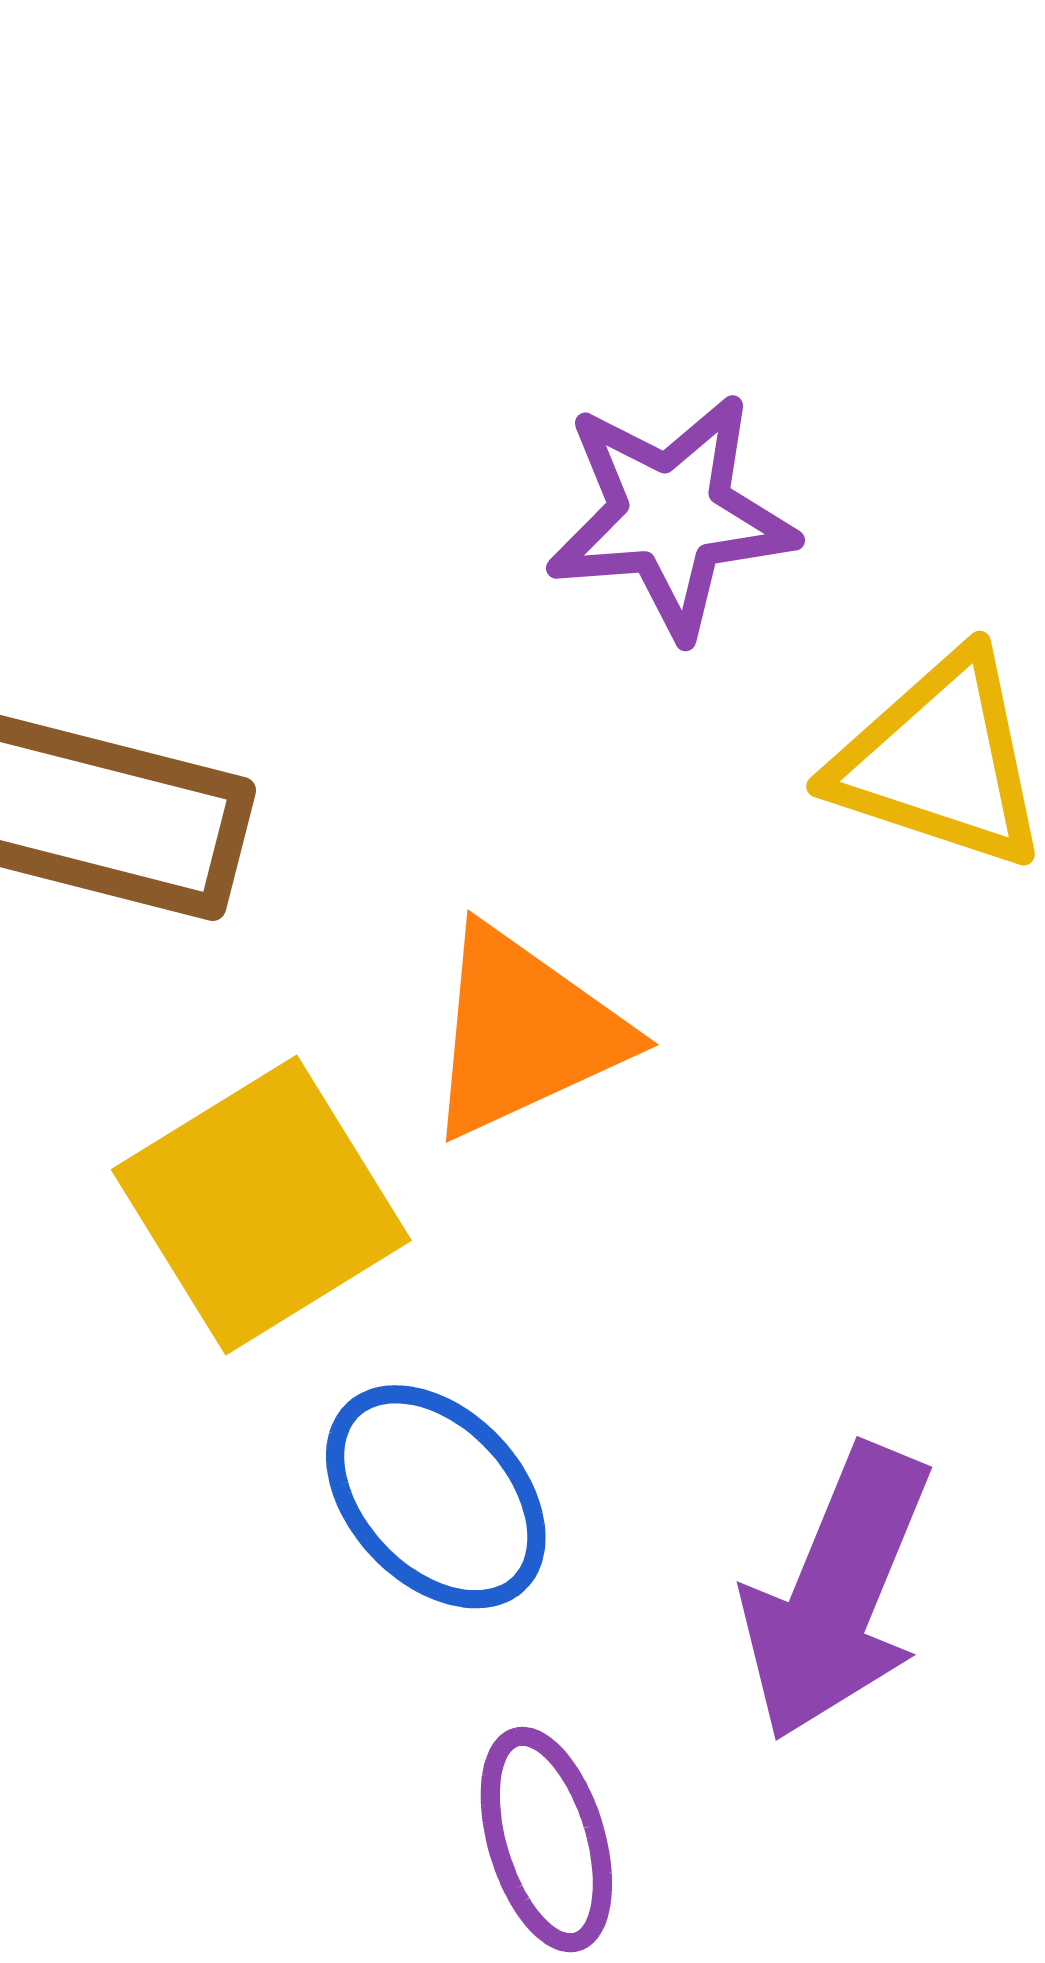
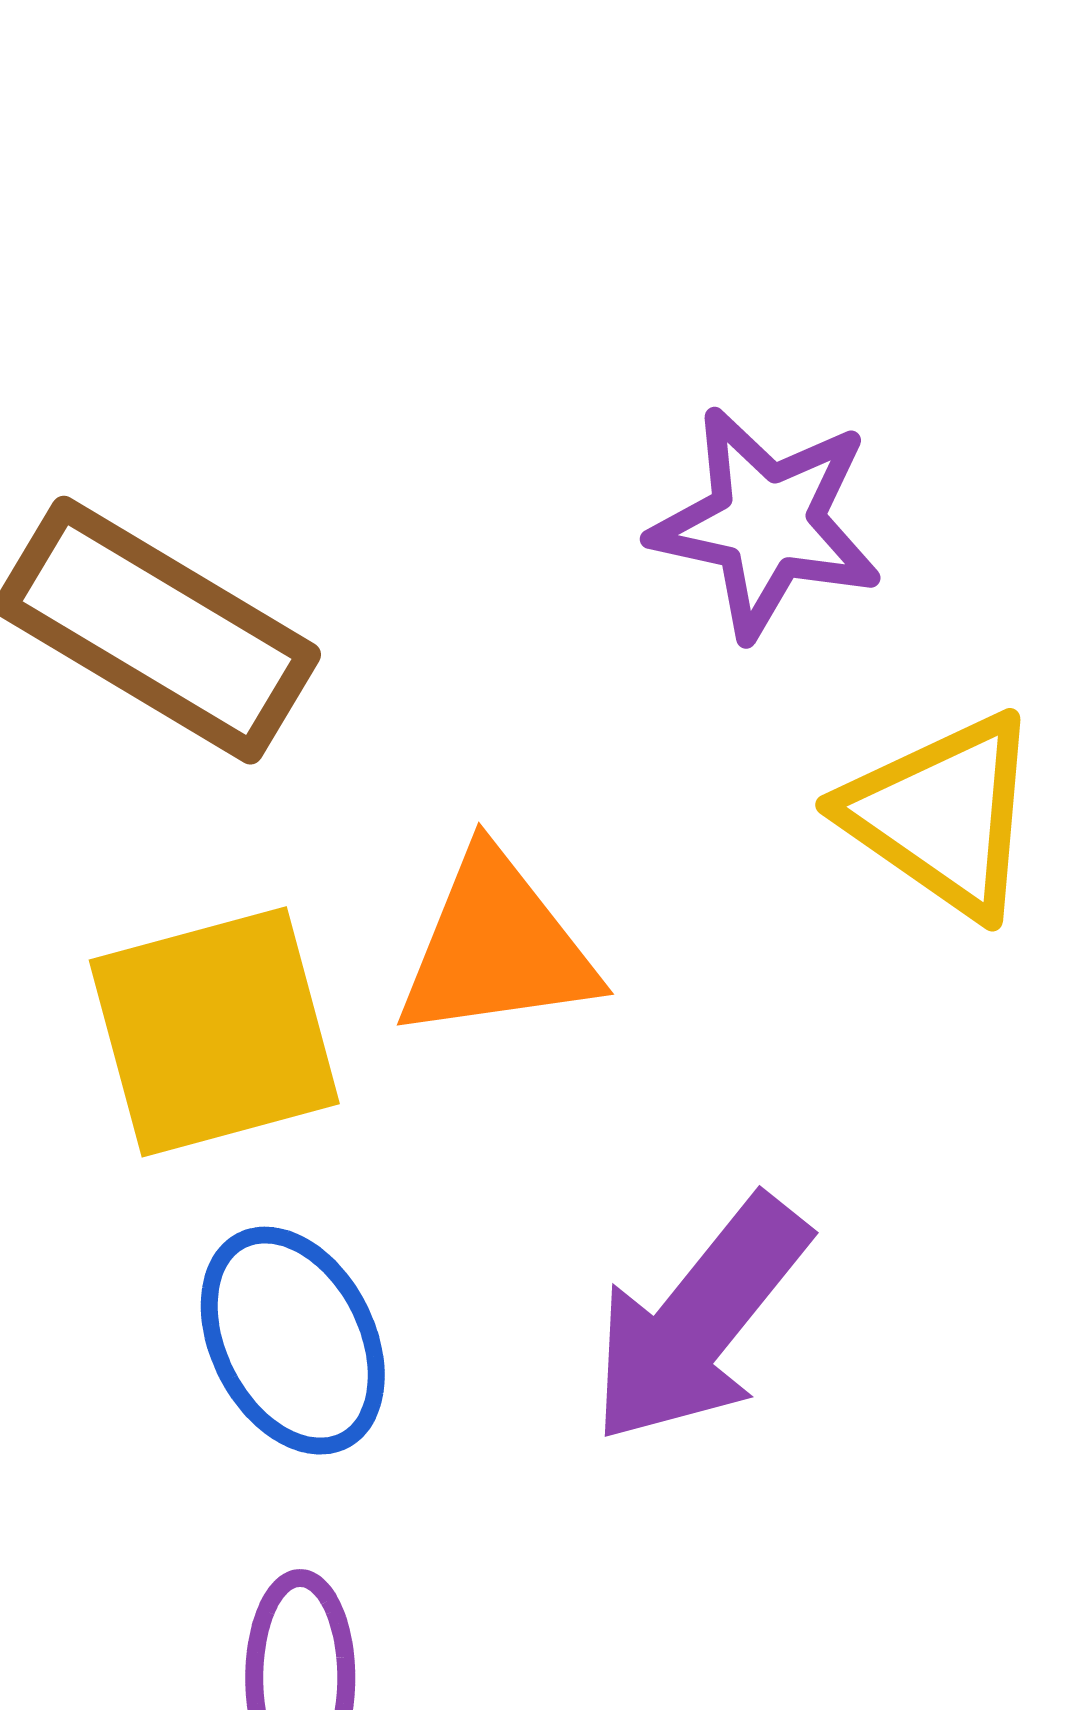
purple arrow: (837, 1593) -> (699, 1320), moved

